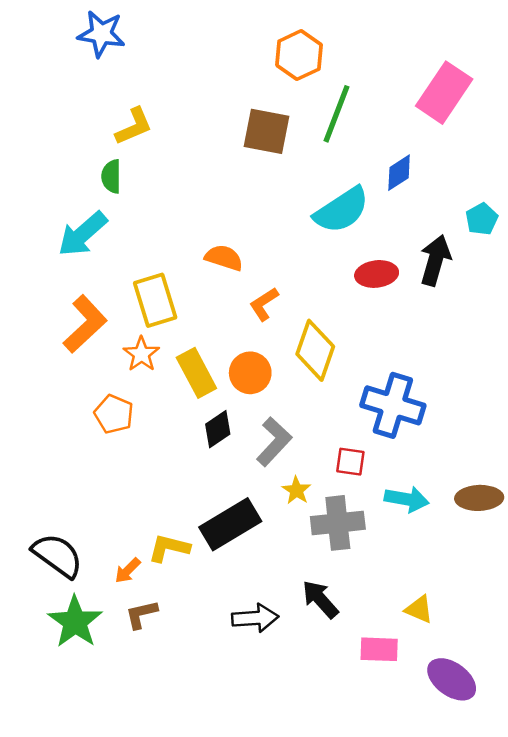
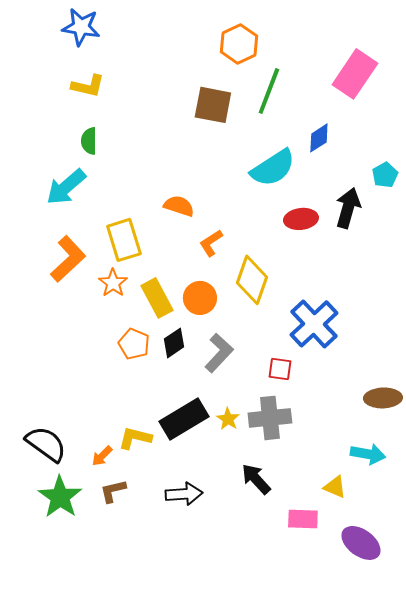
yellow L-shape: (134, 126) -> (88, 86), moved, turned 36
blue cross: (393, 405) -> (314, 324), turned 30
orange pentagon: (114, 414) -> (134, 344), moved
yellow star: (297, 490) -> (228, 419), moved
cyan arrow: (407, 499) -> (368, 454), moved
black arrow: (255, 618) -> (184, 494), moved

